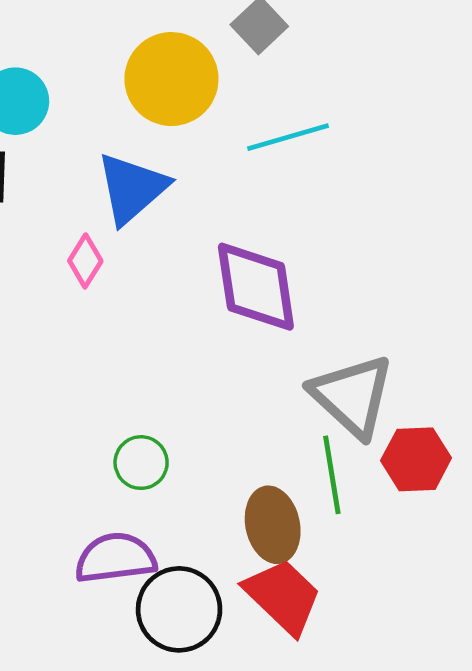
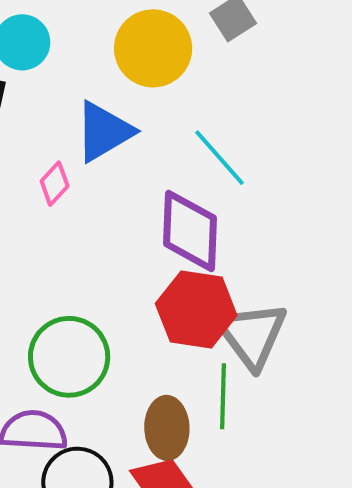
cyan line: (288, 137) -> (219, 158), moved, turned 54
red hexagon: (416, 459) -> (196, 309), moved, size x1.4
green circle: (141, 463) -> (69, 357), size x1.8

